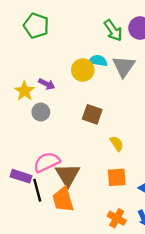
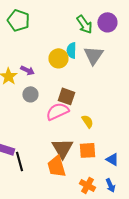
cyan semicircle: (98, 61) -> (71, 50), turned -98
gray circle: (41, 112) -> (30, 94), moved
pink semicircle: (47, 162) -> (57, 111), moved
brown triangle: (68, 175) -> (62, 148), moved
orange trapezoid: (63, 200) -> (56, 166), moved

